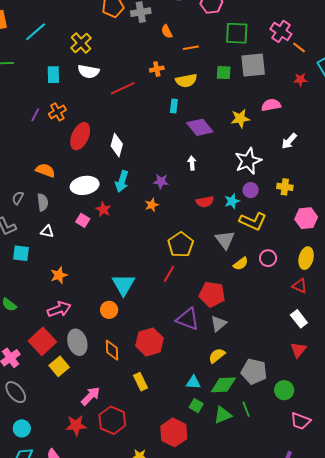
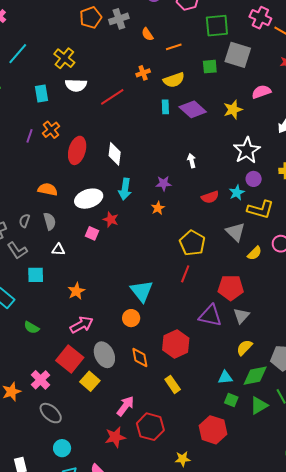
gray square: (253, 65) -> (238, 55), turned 32
purple diamond: (200, 127) -> (193, 109), moved

